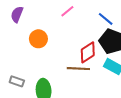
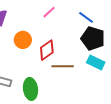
red diamond: (88, 52) -> (47, 50), moved

